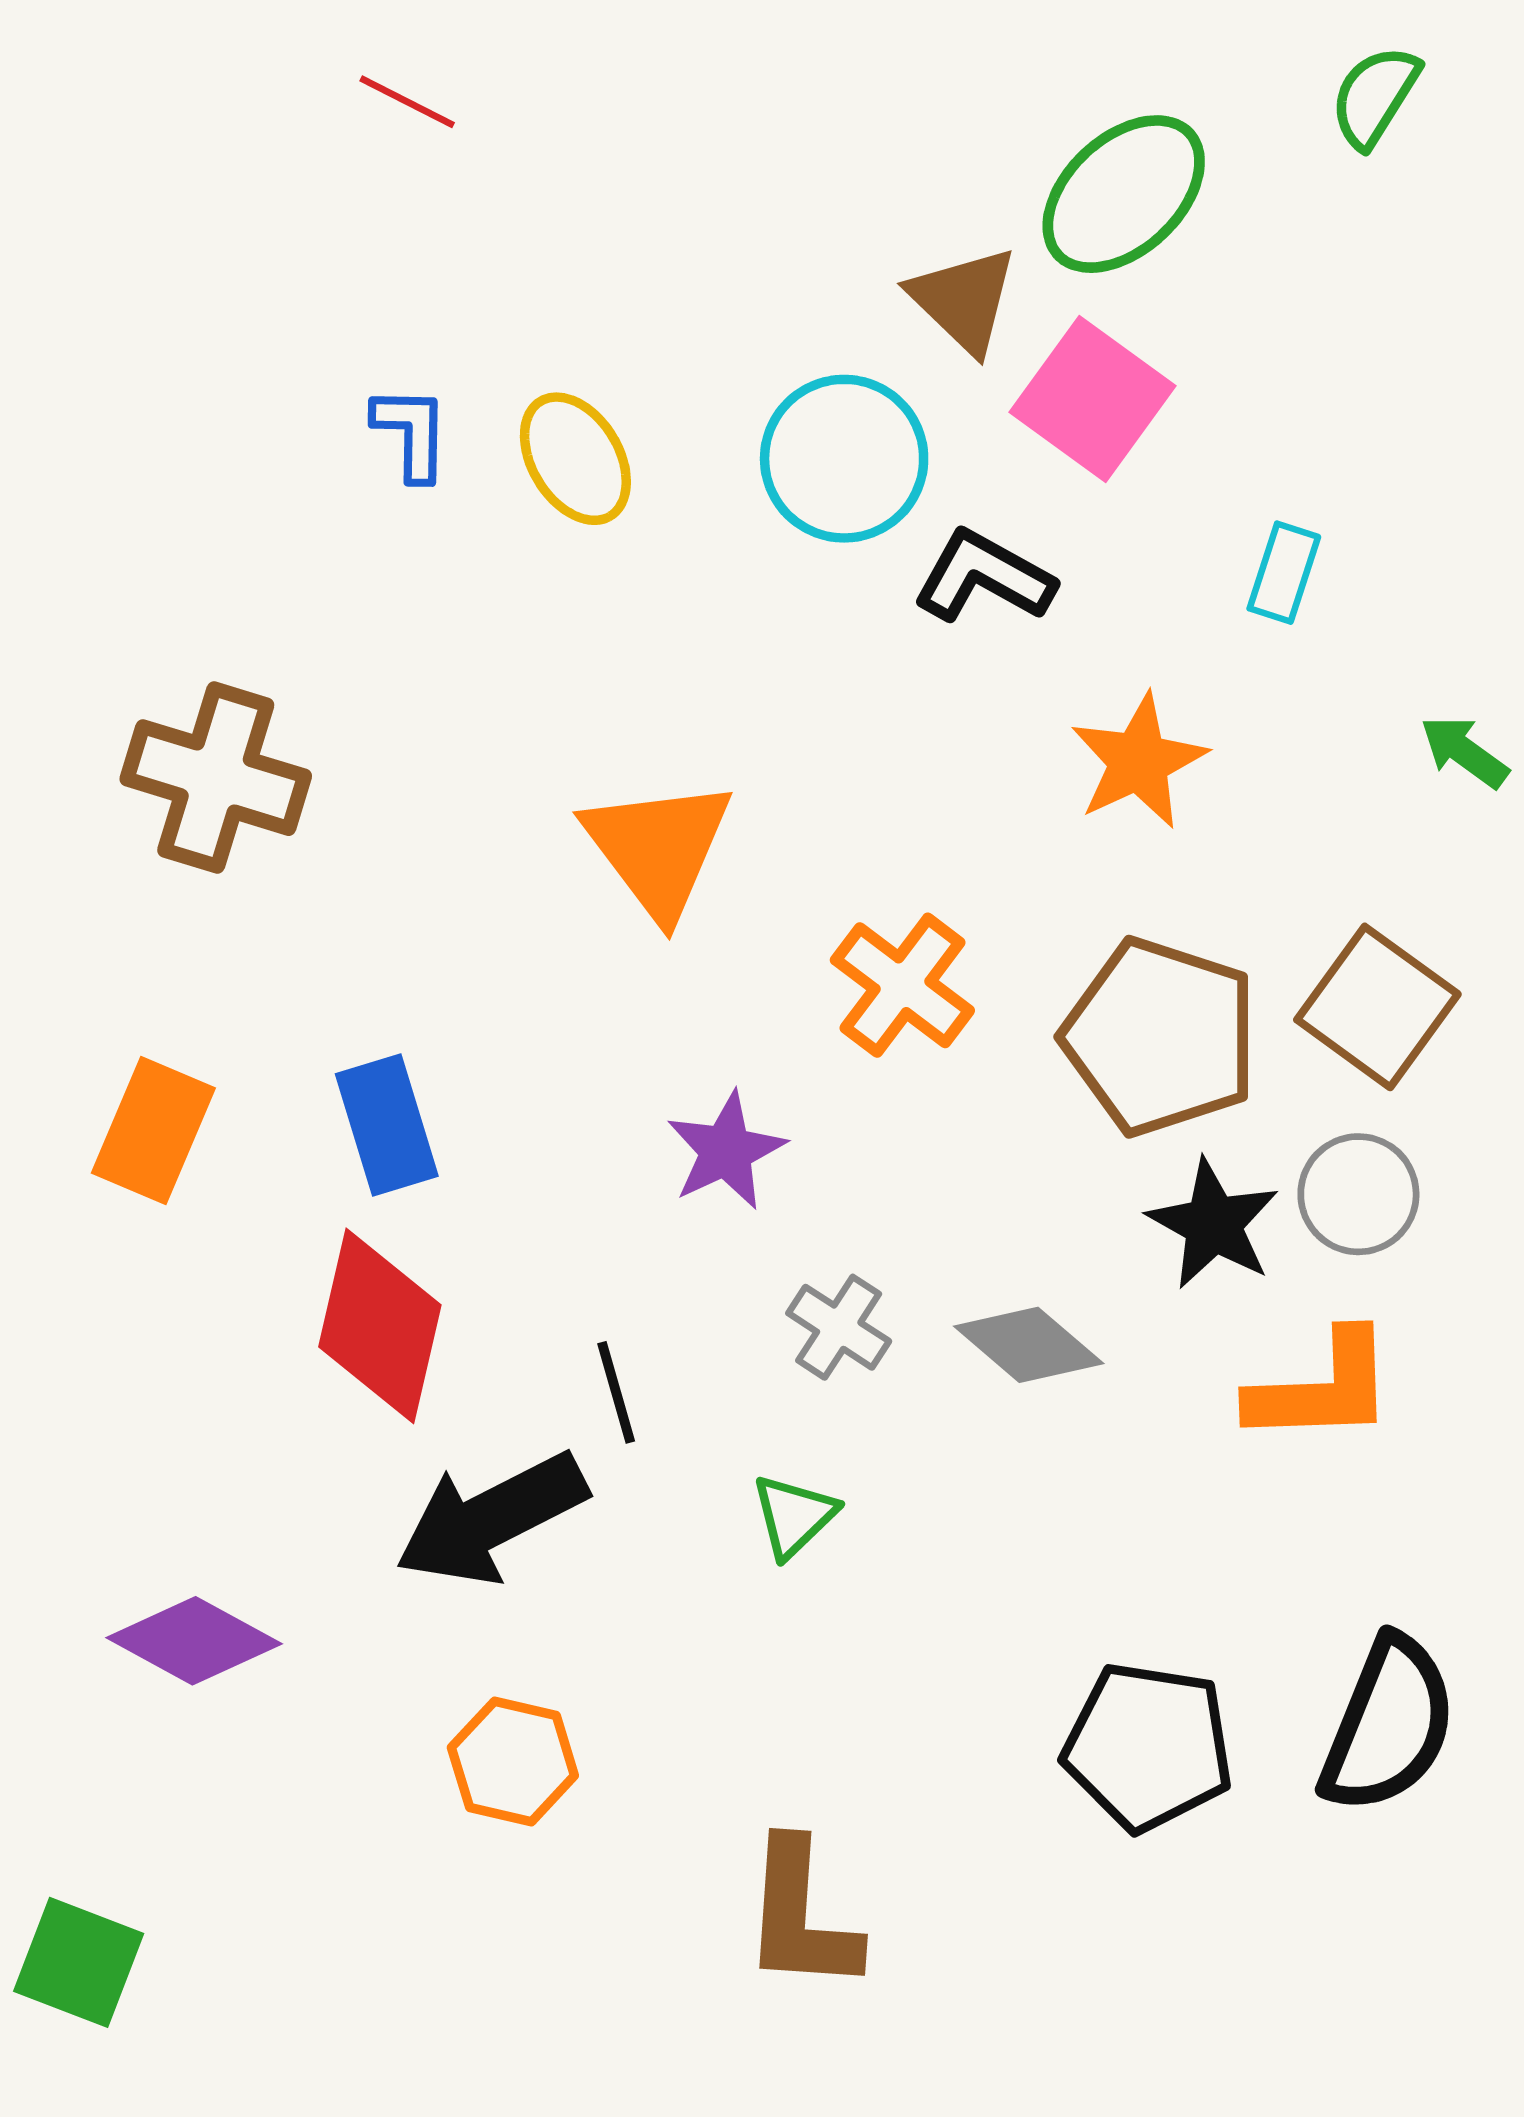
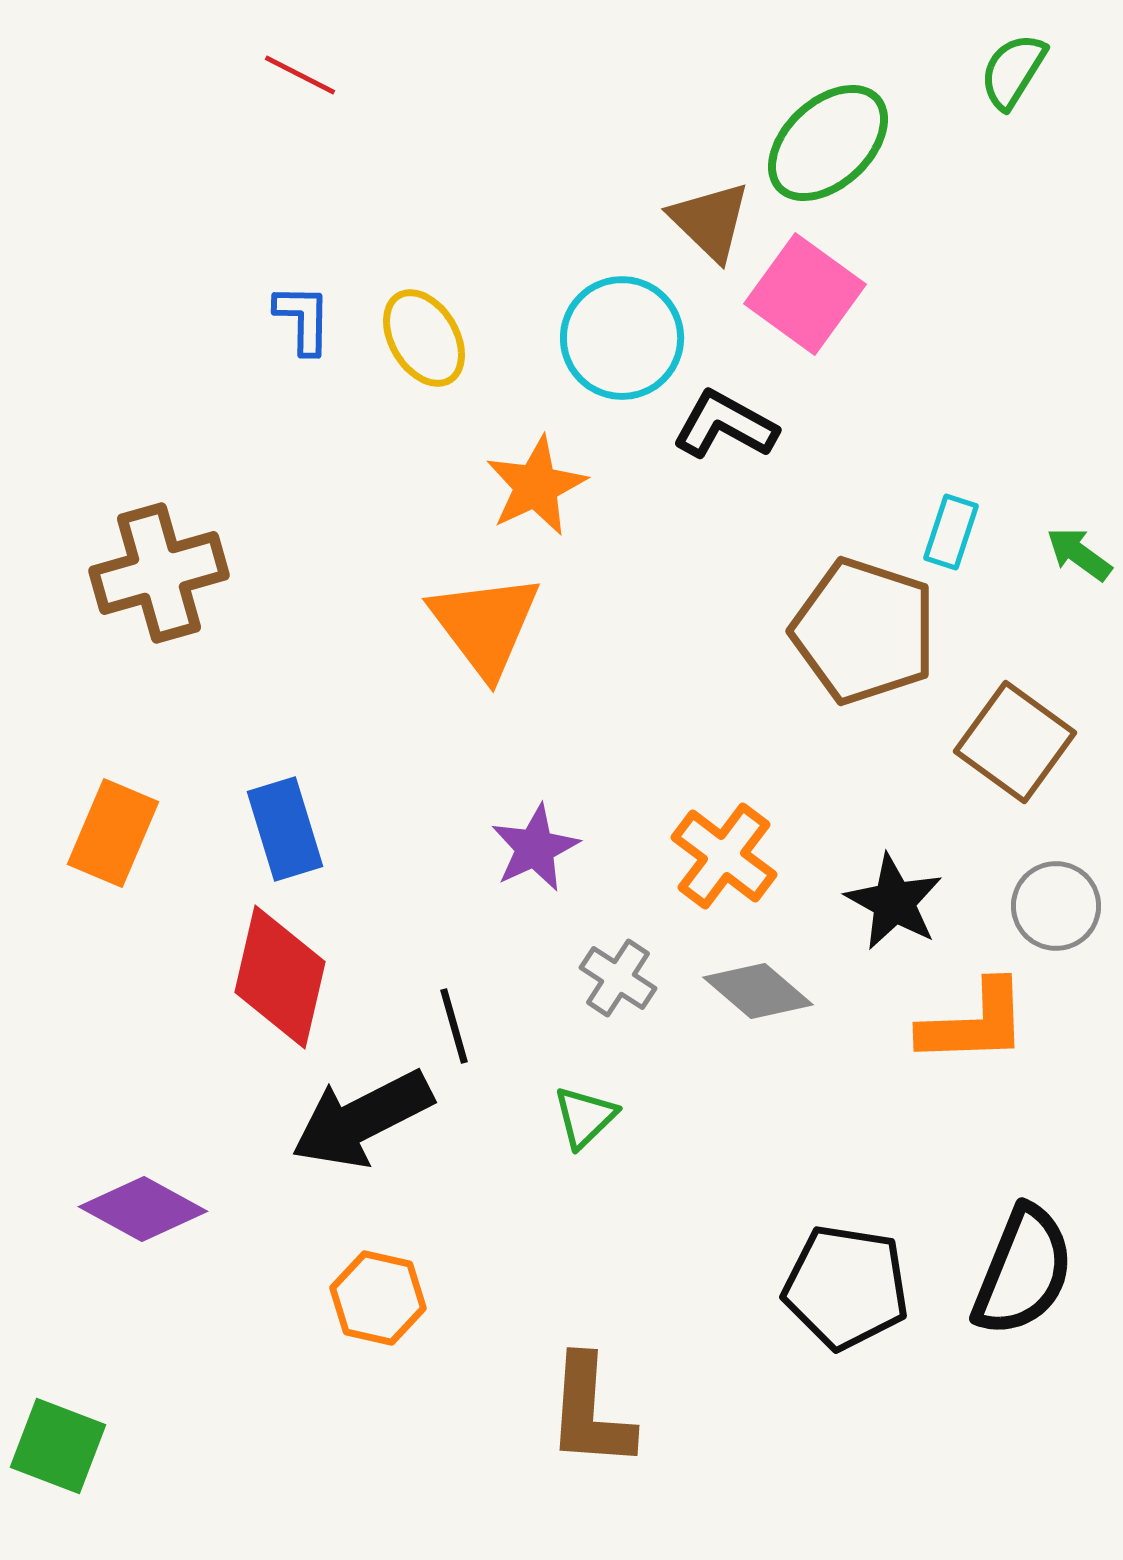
cyan rectangle: (1284, 573) -> (951, 532), moved
orange star: (1139, 761) -> (536, 486), moved
brown cross: (216, 778) -> (159, 573), turned -33
orange cross: (902, 985) -> (724, 856), moved
brown pentagon: (1160, 1037) -> (864, 631), moved
gray circle: (1358, 1194) -> (1056, 906), moved

